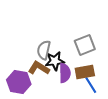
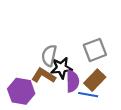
brown rectangle: (85, 72) -> (95, 80), turned -36
blue line: (91, 85) -> (88, 95), moved, turned -48

